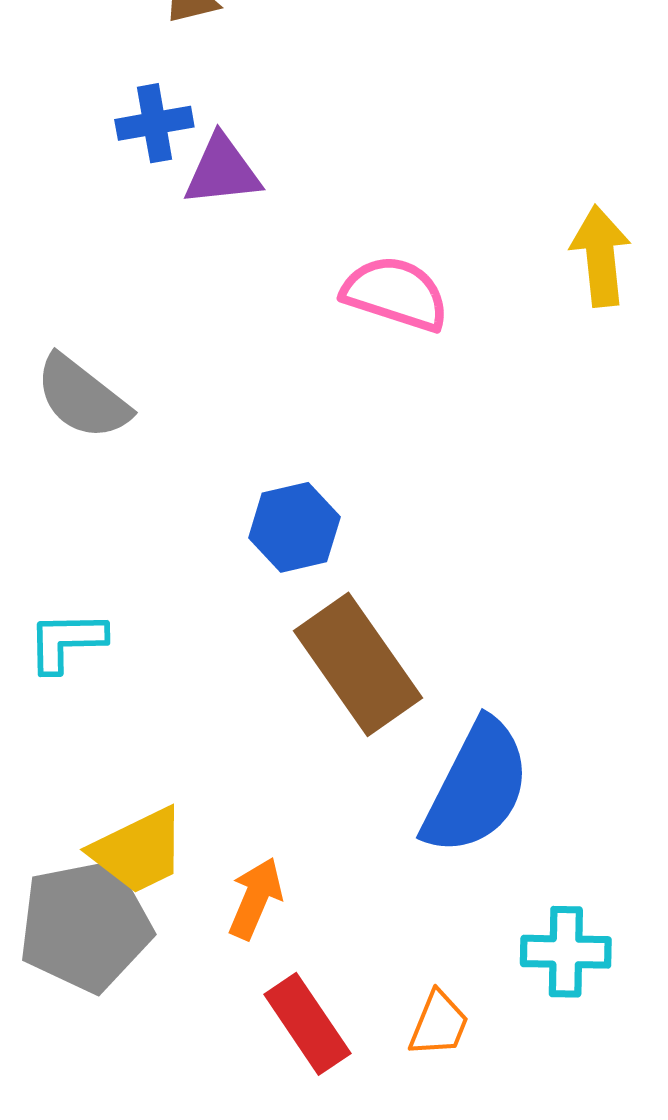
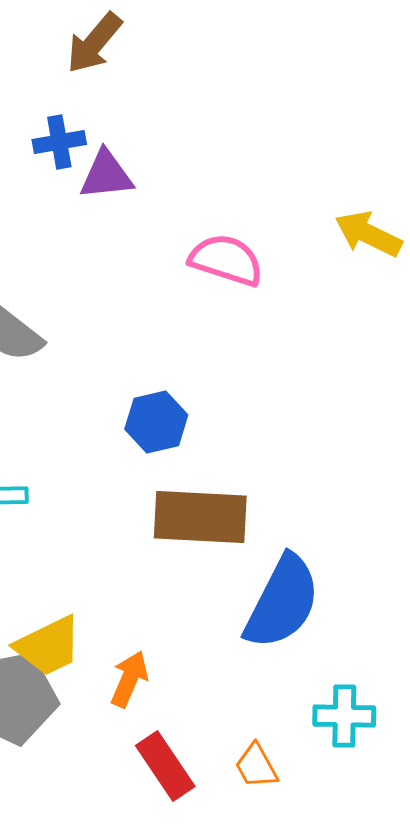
yellow arrow: (600, 256) -> (368, 234), turned -58
brown rectangle: (358, 664) -> (200, 517), turned -52
orange trapezoid: (439, 1024) -> (256, 766), turned 129

